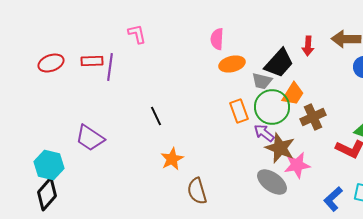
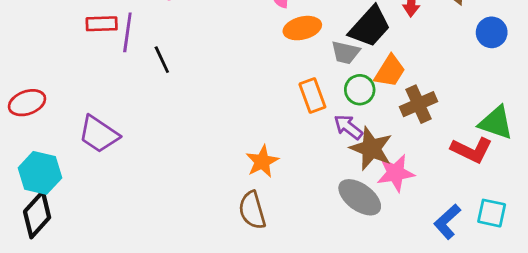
red ellipse: (51, 63) -> (27, 103), moved
green circle: (272, 107) -> (360, 90), size x0.6
black line: (156, 116) -> (162, 60), moved
orange star: (172, 159) -> (262, 161), moved

